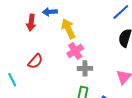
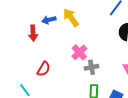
yellow arrow: (68, 29) -> (71, 18), moved

